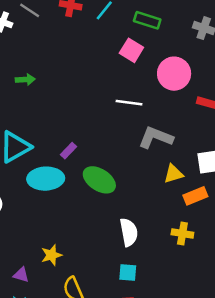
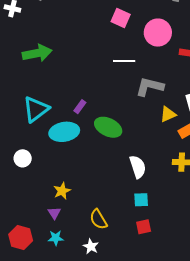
green arrow: (25, 80) -> (37, 53), size x1.8
yellow star: (51, 255) -> (62, 191), moved
purple triangle: (21, 275) -> (54, 213), turned 48

